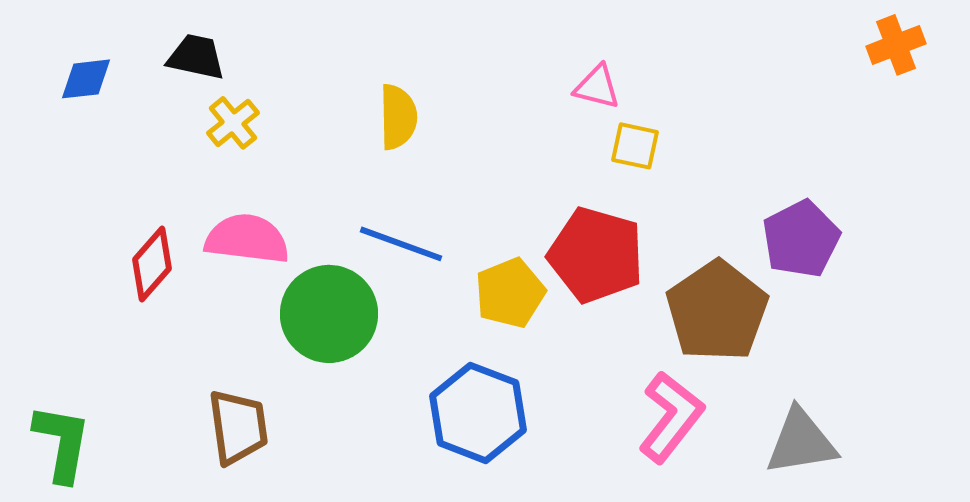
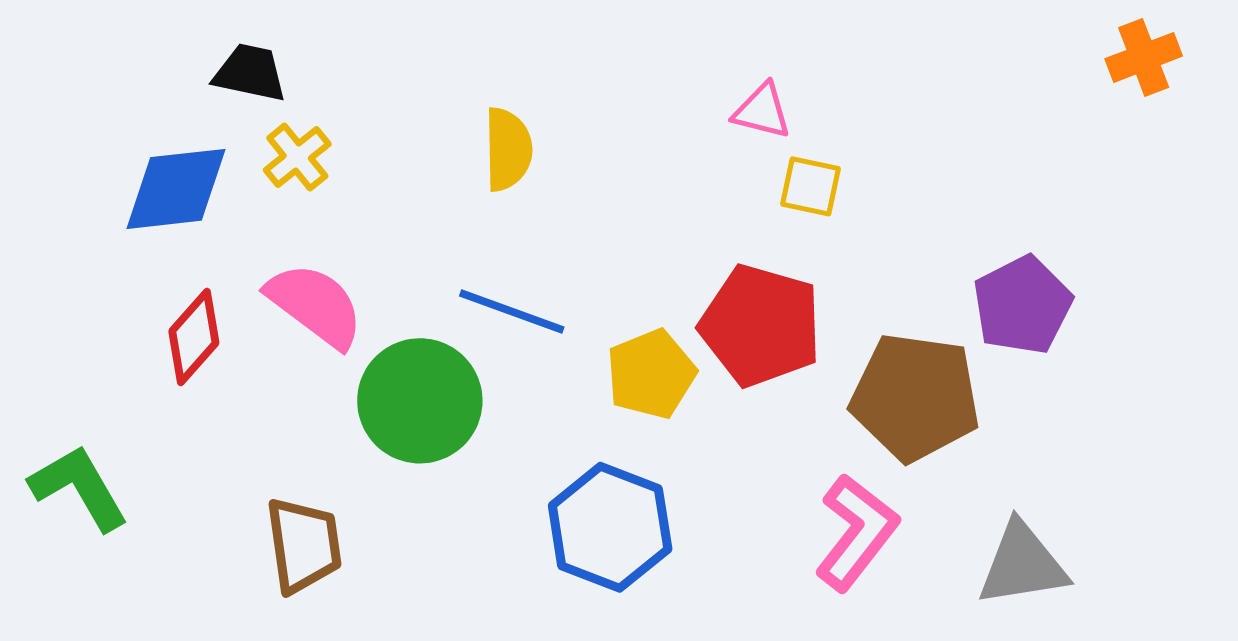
blue diamond: (86, 79) -> (176, 189), moved, size x1.6
pink semicircle: (247, 239) -> (315, 305), turned 30
brown pentagon: (717, 311) -> (915, 397), turned -30
green L-shape: (62, 443) -> (79, 488), moved, turned -40

